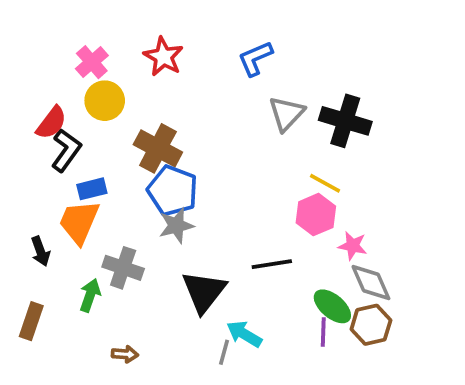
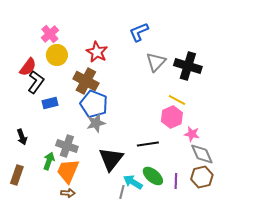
red star: (163, 57) -> (97, 52), moved
orange trapezoid: (79, 222) -> (68, 171), moved
green ellipse: (332, 306) -> (153, 176), moved

